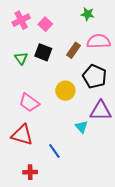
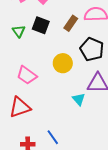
red triangle: (22, 135) -> (20, 107), turned -35
blue line: (54, 151) -> (53, 137), moved

